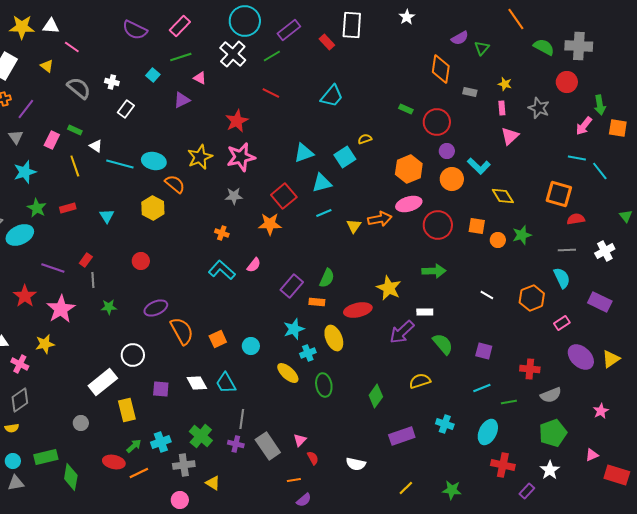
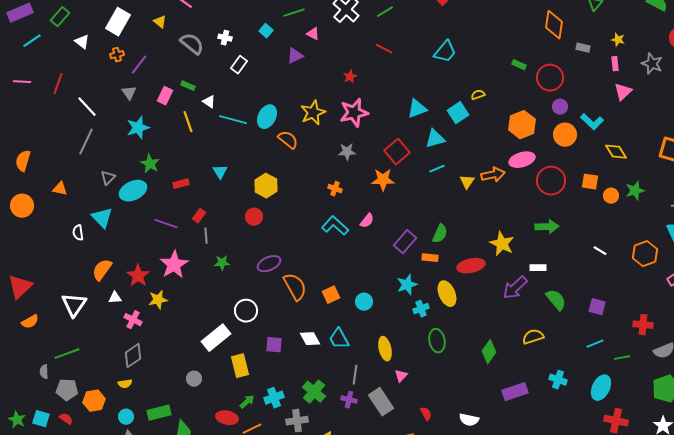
red star: (237, 121) -> (350, 77), size x0.6
cyan ellipse: (154, 161) -> (267, 117), turned -75
red rectangle: (68, 208) -> (181, 184), moved
yellow hexagon: (153, 208) -> (266, 186), moved
red star: (25, 296) -> (138, 276), moved
yellow ellipse: (288, 373) -> (385, 349), moved, turned 35
pink triangle: (300, 440) -> (401, 376), moved

